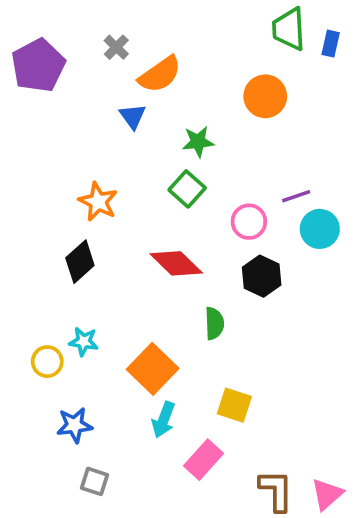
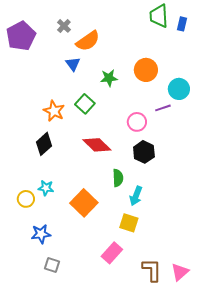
orange circle: (265, 96) -> (146, 70), moved
green square: (187, 189) -> (85, 104), moved
cyan circle: (320, 229) -> (179, 89), moved
cyan arrow: (164, 420) -> (136, 196), moved

